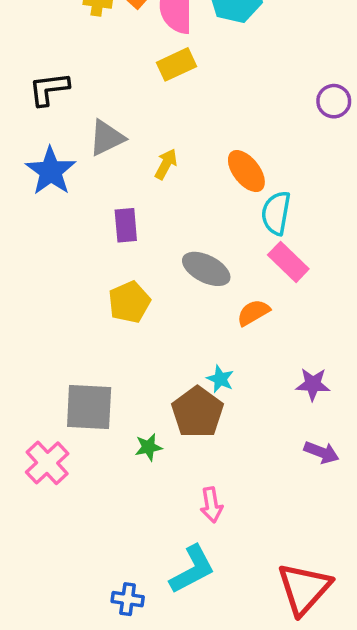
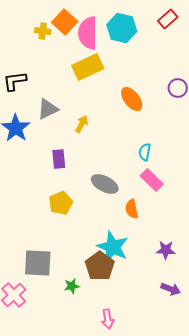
yellow rectangle: (176, 64) -> (88, 67), size x1.4
orange ellipse: (246, 171) -> (132, 99), moved
cyan semicircle: (276, 213) -> (145, 152), size x0.7
orange semicircle: (253, 313) -> (132, 209), turned -72
cyan star: (220, 379) -> (113, 247), size x2.0

